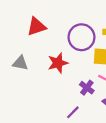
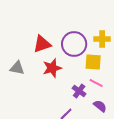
red triangle: (36, 27) -> (42, 44), moved

